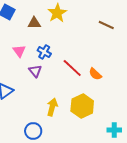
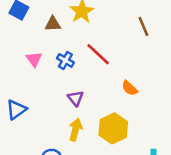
brown line: (106, 25) -> (143, 26), turned 42
red line: (72, 68) -> (98, 54), moved
purple triangle: (35, 71) -> (75, 98), moved

